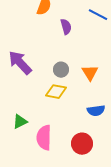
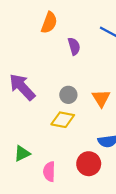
pink semicircle: (44, 138) -> (49, 172), size x0.7
red circle: (82, 144) -> (89, 164), moved

